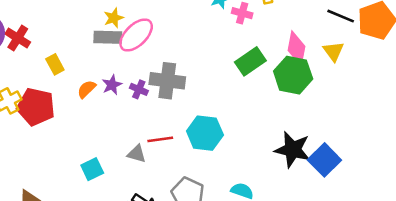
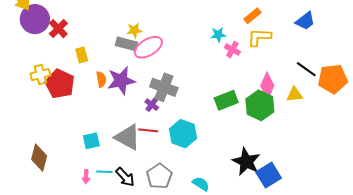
yellow triangle: (334, 51) -> (295, 95), turned 48
green rectangle: (250, 61) -> (226, 100), moved
purple star: (112, 85) -> (121, 81), size x1.8
orange semicircle: (86, 89) -> (101, 79), turned 112
purple cross: (139, 89) -> (152, 105), moved
gray triangle: (137, 154) -> (128, 137), size x1.8

